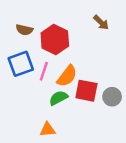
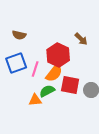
brown arrow: (101, 22) -> (81, 39), moved
red hexagon: (55, 39) -> (58, 55), moved
orange triangle: (47, 130) -> (35, 100), moved

